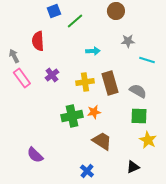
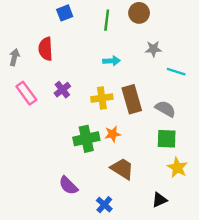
green line: (75, 21) -> (107, 20), moved, turned -42
gray arrow: (14, 56) -> (14, 57), moved, turned 40
purple semicircle: (35, 155) -> (68, 186), moved

